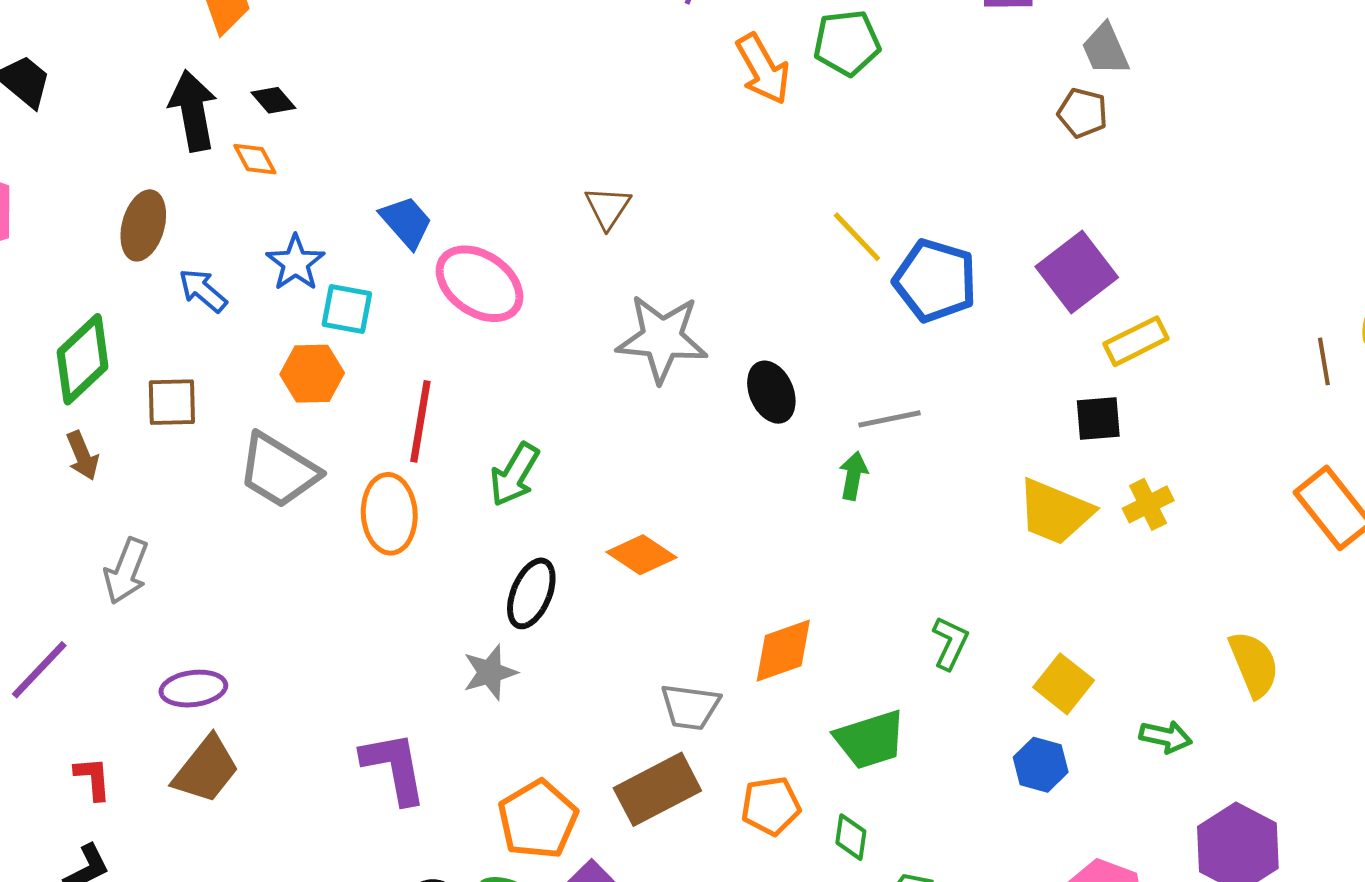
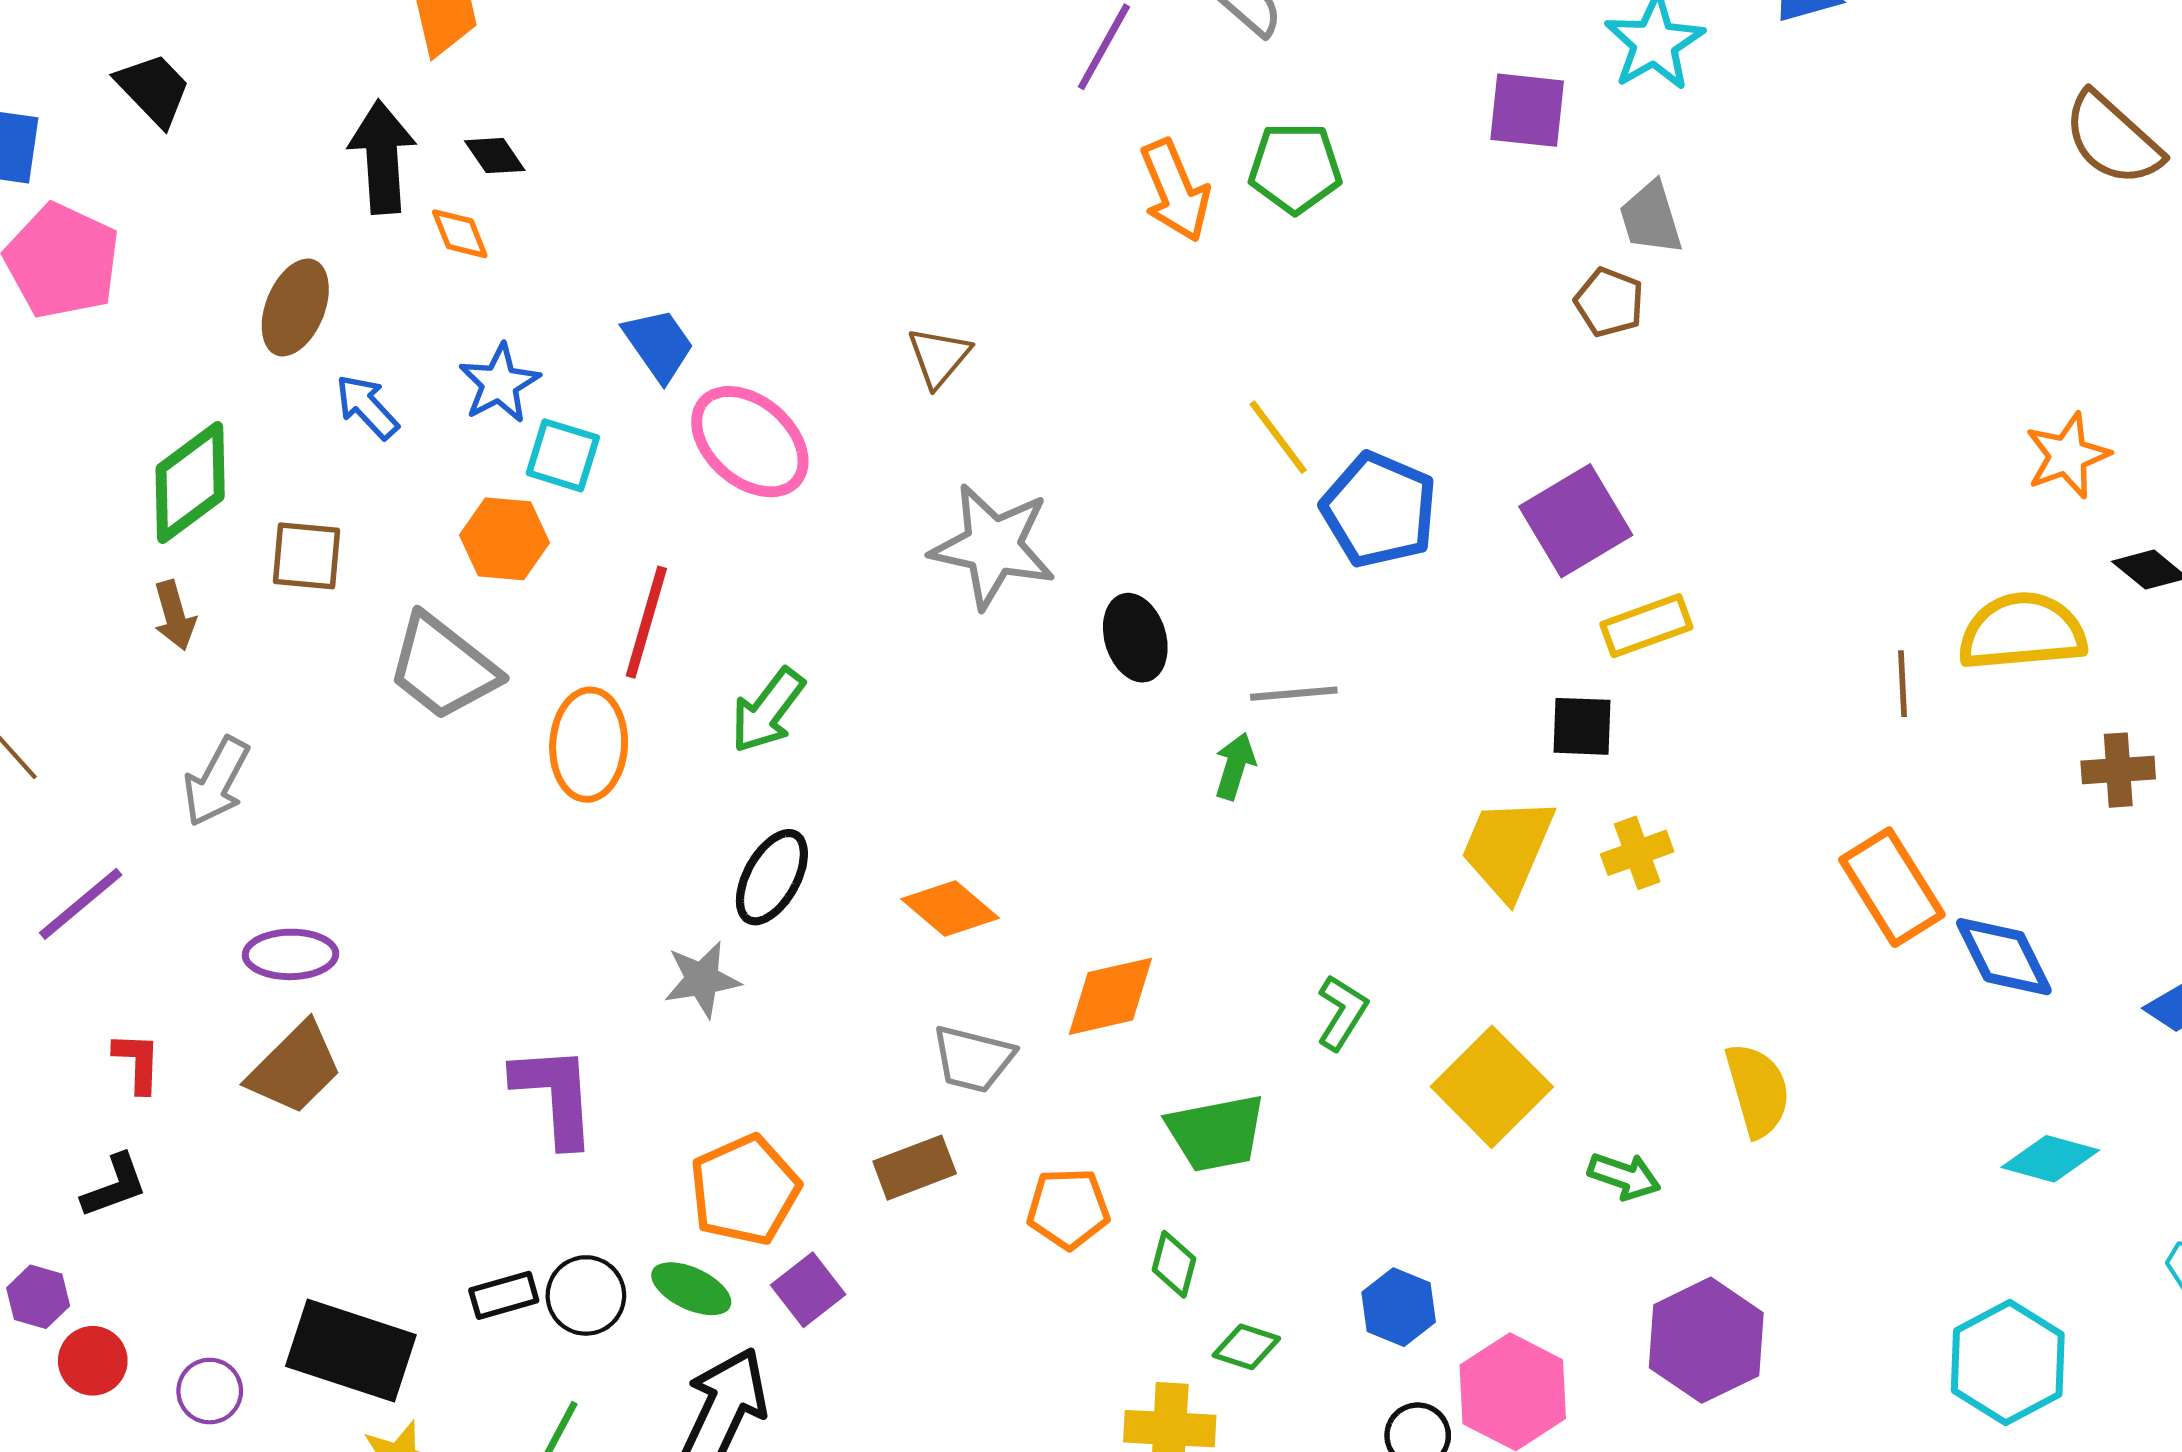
yellow trapezoid: (1055, 512) -> (1508, 848), turned 84
orange diamond: (641, 555) -> (950, 908), moved
yellow square: (1064, 684) -> (1492, 1087), size x1.4
blue hexagon: (1041, 765) -> (1399, 1307), moved
brown rectangle: (657, 789) -> (915, 1168), size x0.7

